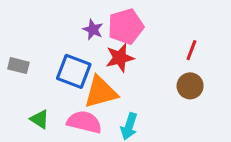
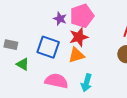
orange triangle: (101, 92) -> (76, 55), moved, size x0.7
green triangle: (40, 119) -> (23, 64), moved

